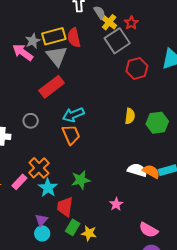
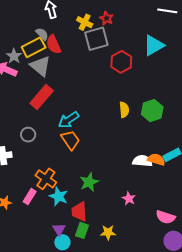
gray semicircle: (100, 12) -> (42, 34), moved
gray square: (117, 41) -> (96, 39), turned 30
green rectangle: (73, 227) -> (82, 230), moved

